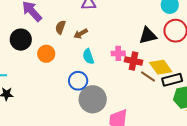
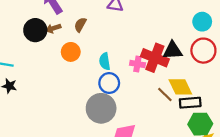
brown arrow: (81, 34) -> (53, 28), moved
orange circle: (46, 54) -> (71, 52), moved
red cross: (133, 61) -> (155, 58), moved, size x1.4
blue circle: (78, 81) -> (109, 83), moved

